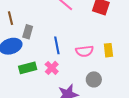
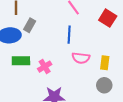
blue line: (57, 45) -> (69, 35), moved
gray circle: (94, 79) -> (104, 85), moved

